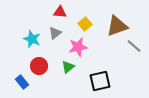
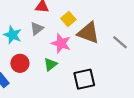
brown triangle: (117, 26) -> (88, 33), moved, turned 40
pink star: (78, 47) -> (61, 43), turned 30

